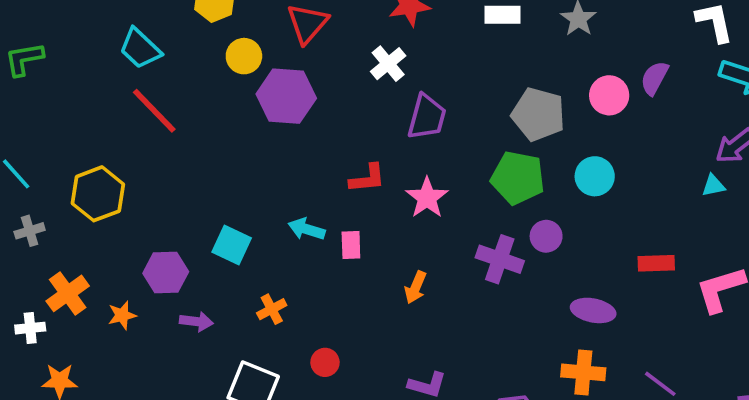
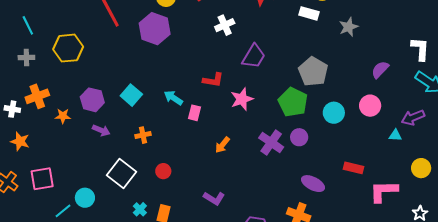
white cross: (388, 64) -> (225, 25), moved
pink circle: (609, 95) -> (370, 106), moved
purple hexagon: (286, 96) -> (155, 29), moved

